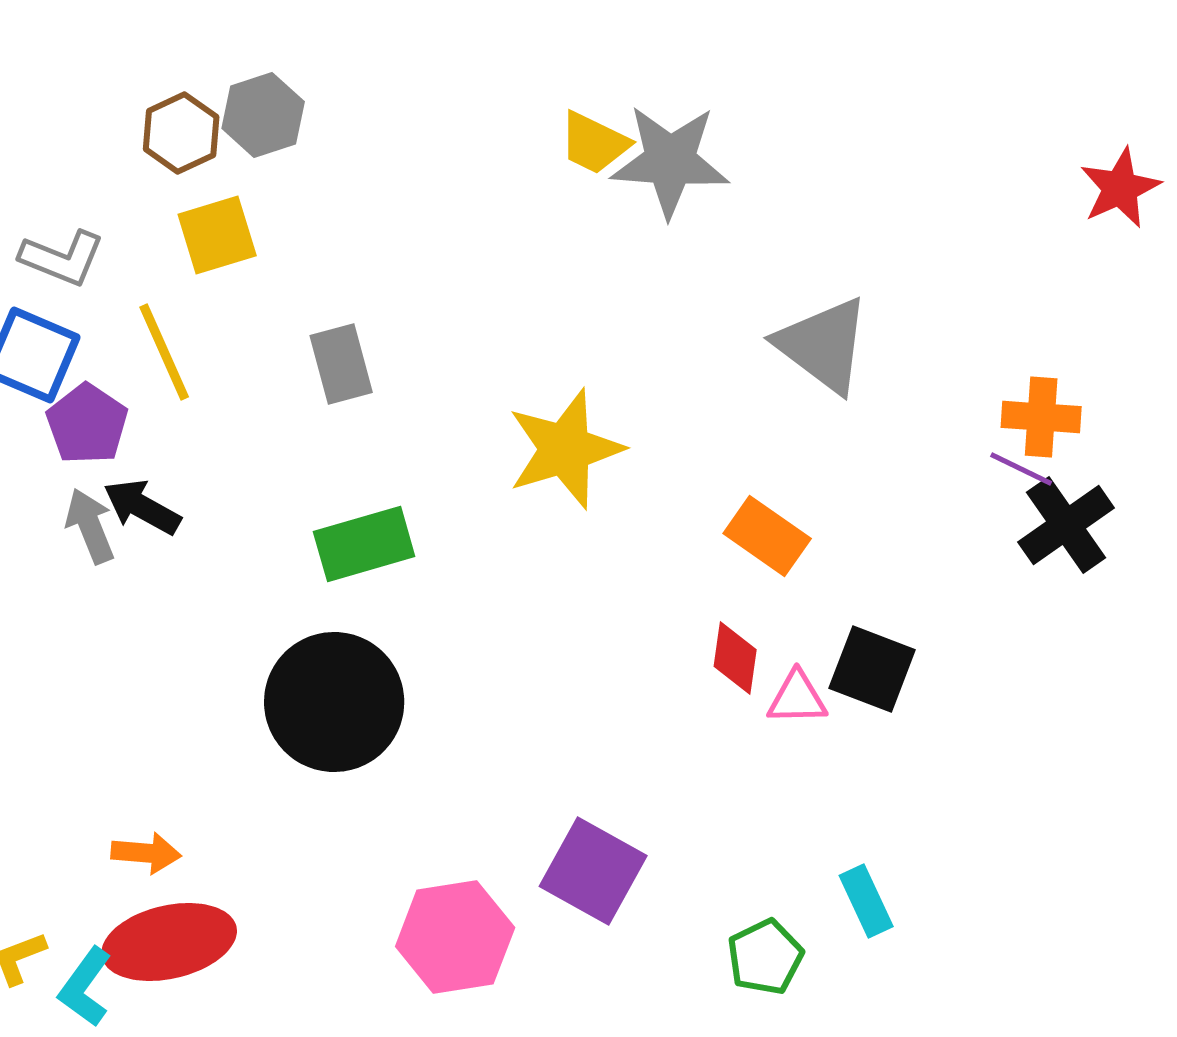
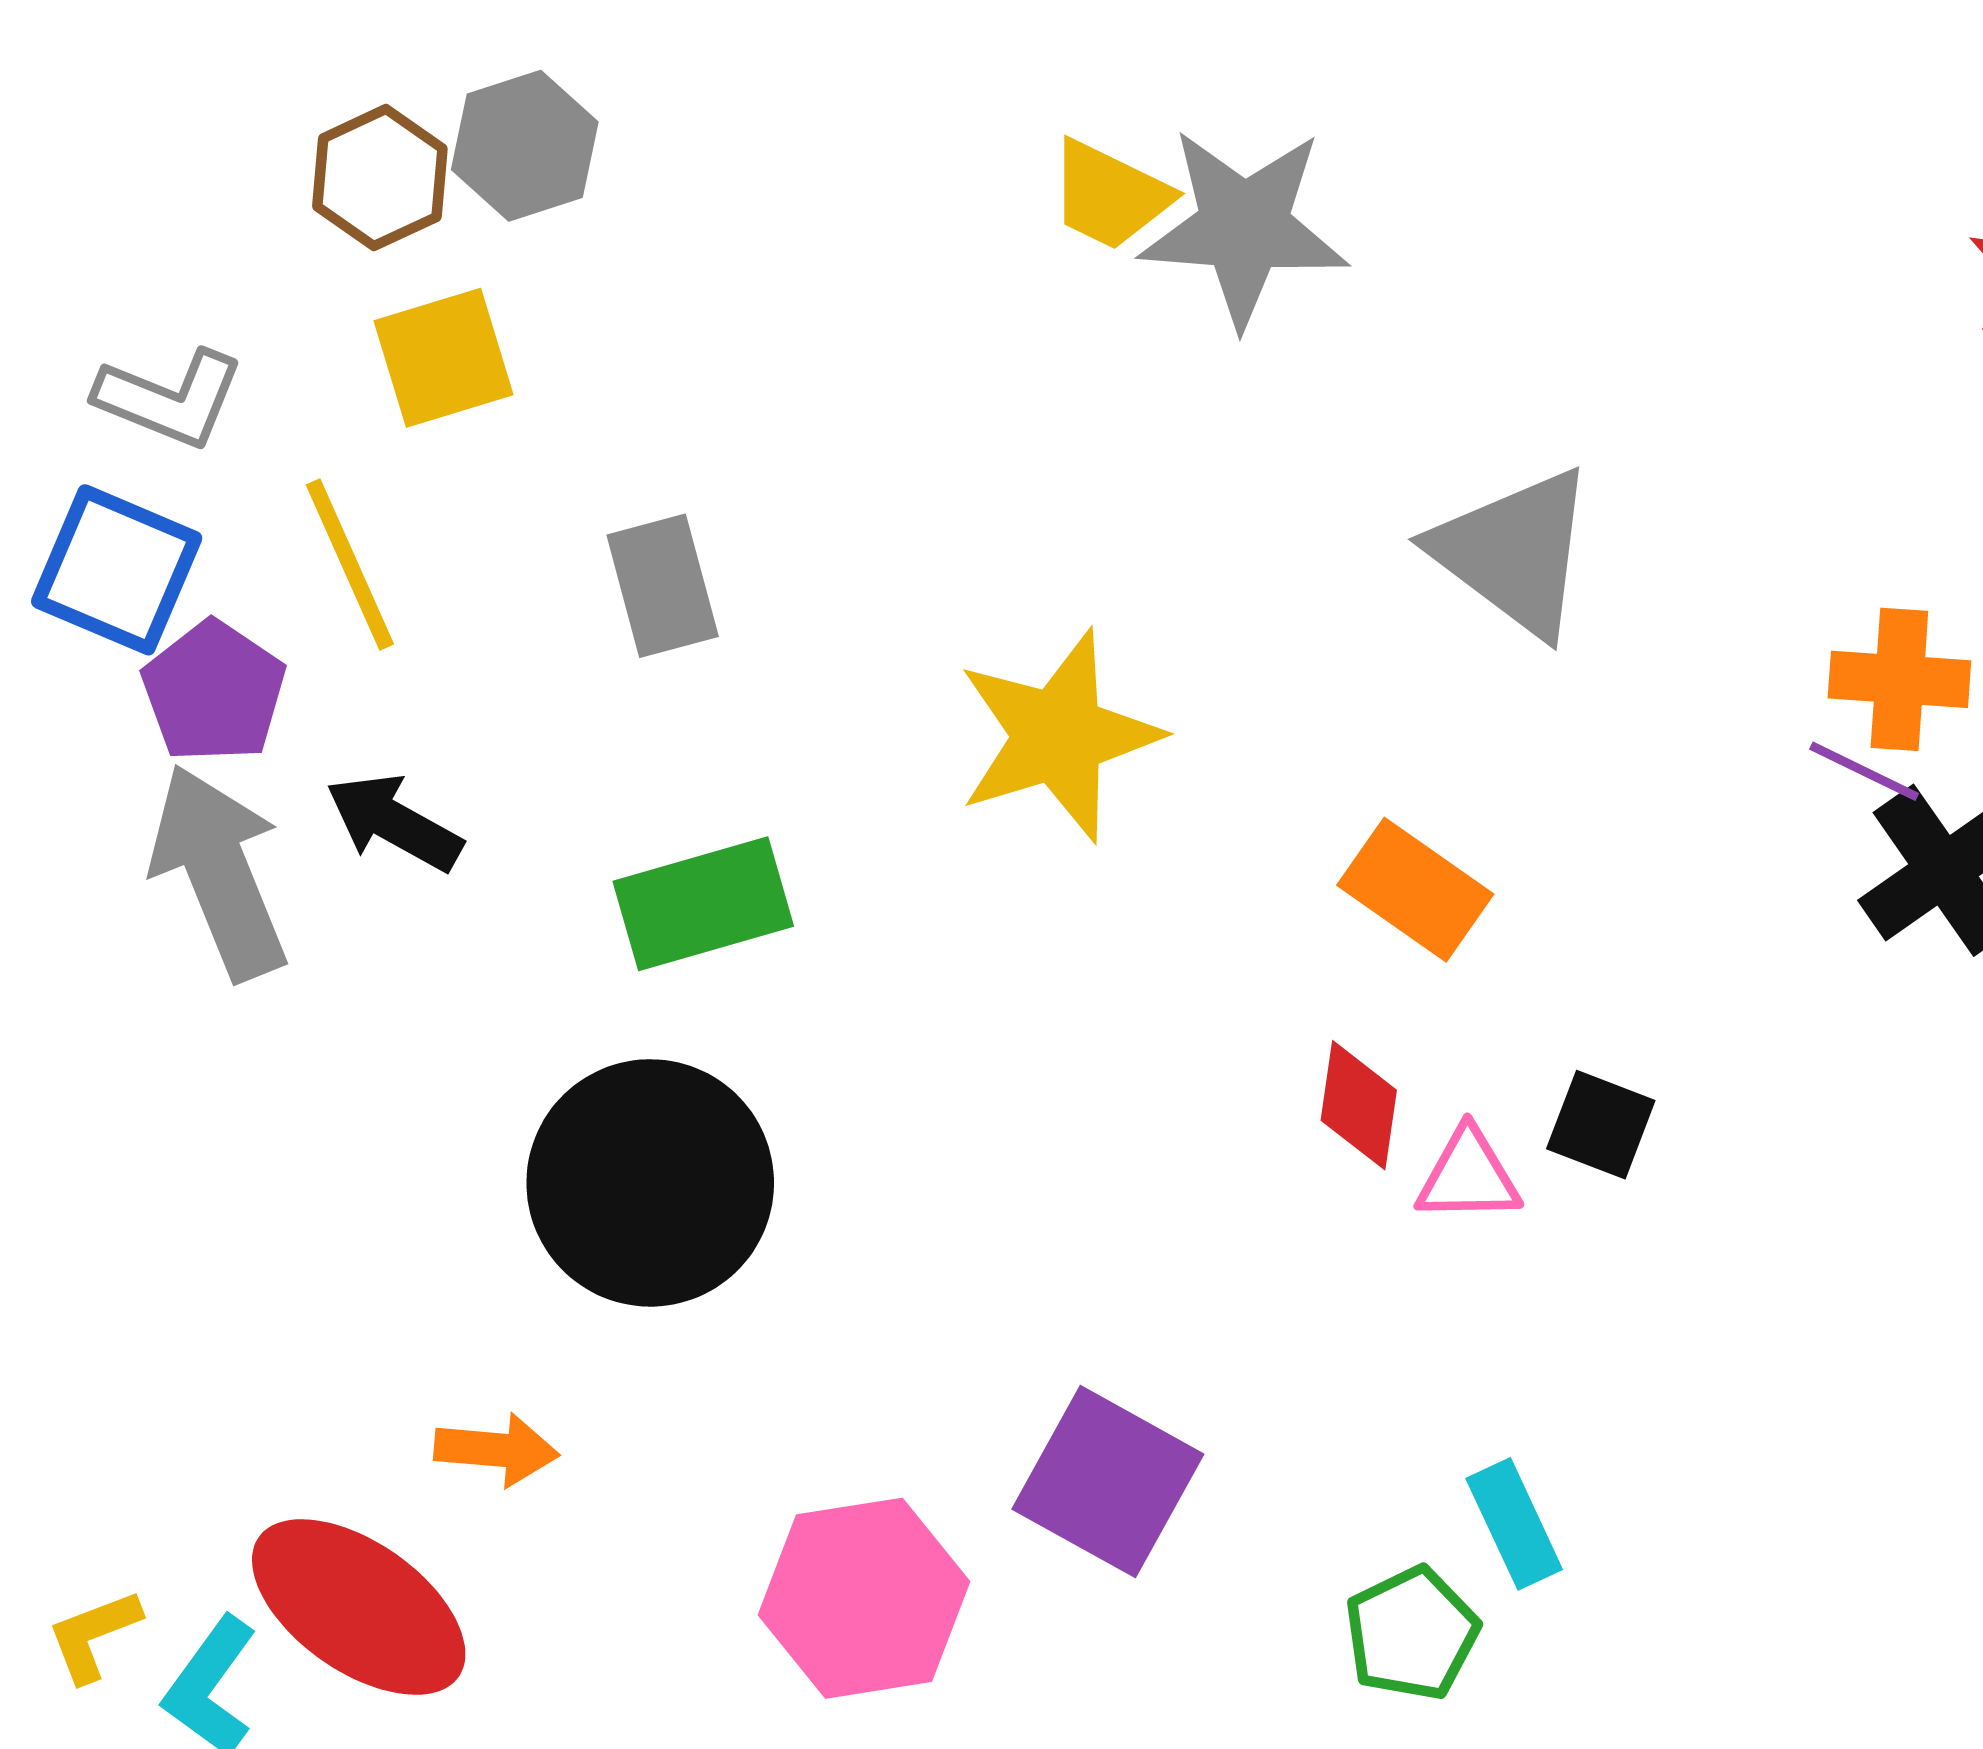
black arrow: (142, 507) -> (394, 822), moved
gray arrow: (90, 526) -> (219, 872), size x1.6
black square: (872, 669) -> (1601, 1125), size x0.7
orange arrow: (146, 853) -> (497, 1450), moved
cyan rectangle: (866, 901) -> (1514, 1524), moved
red ellipse: (169, 942) -> (359, 1607), turned 48

